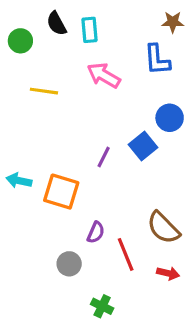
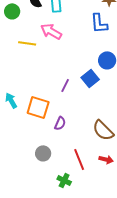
pink arrow: (104, 75) -> (51, 31), moved
cyan arrow: (19, 181) -> (11, 100), turned 49
purple semicircle: (96, 232) -> (60, 123), moved
red line: (126, 254) -> (79, 159), moved

